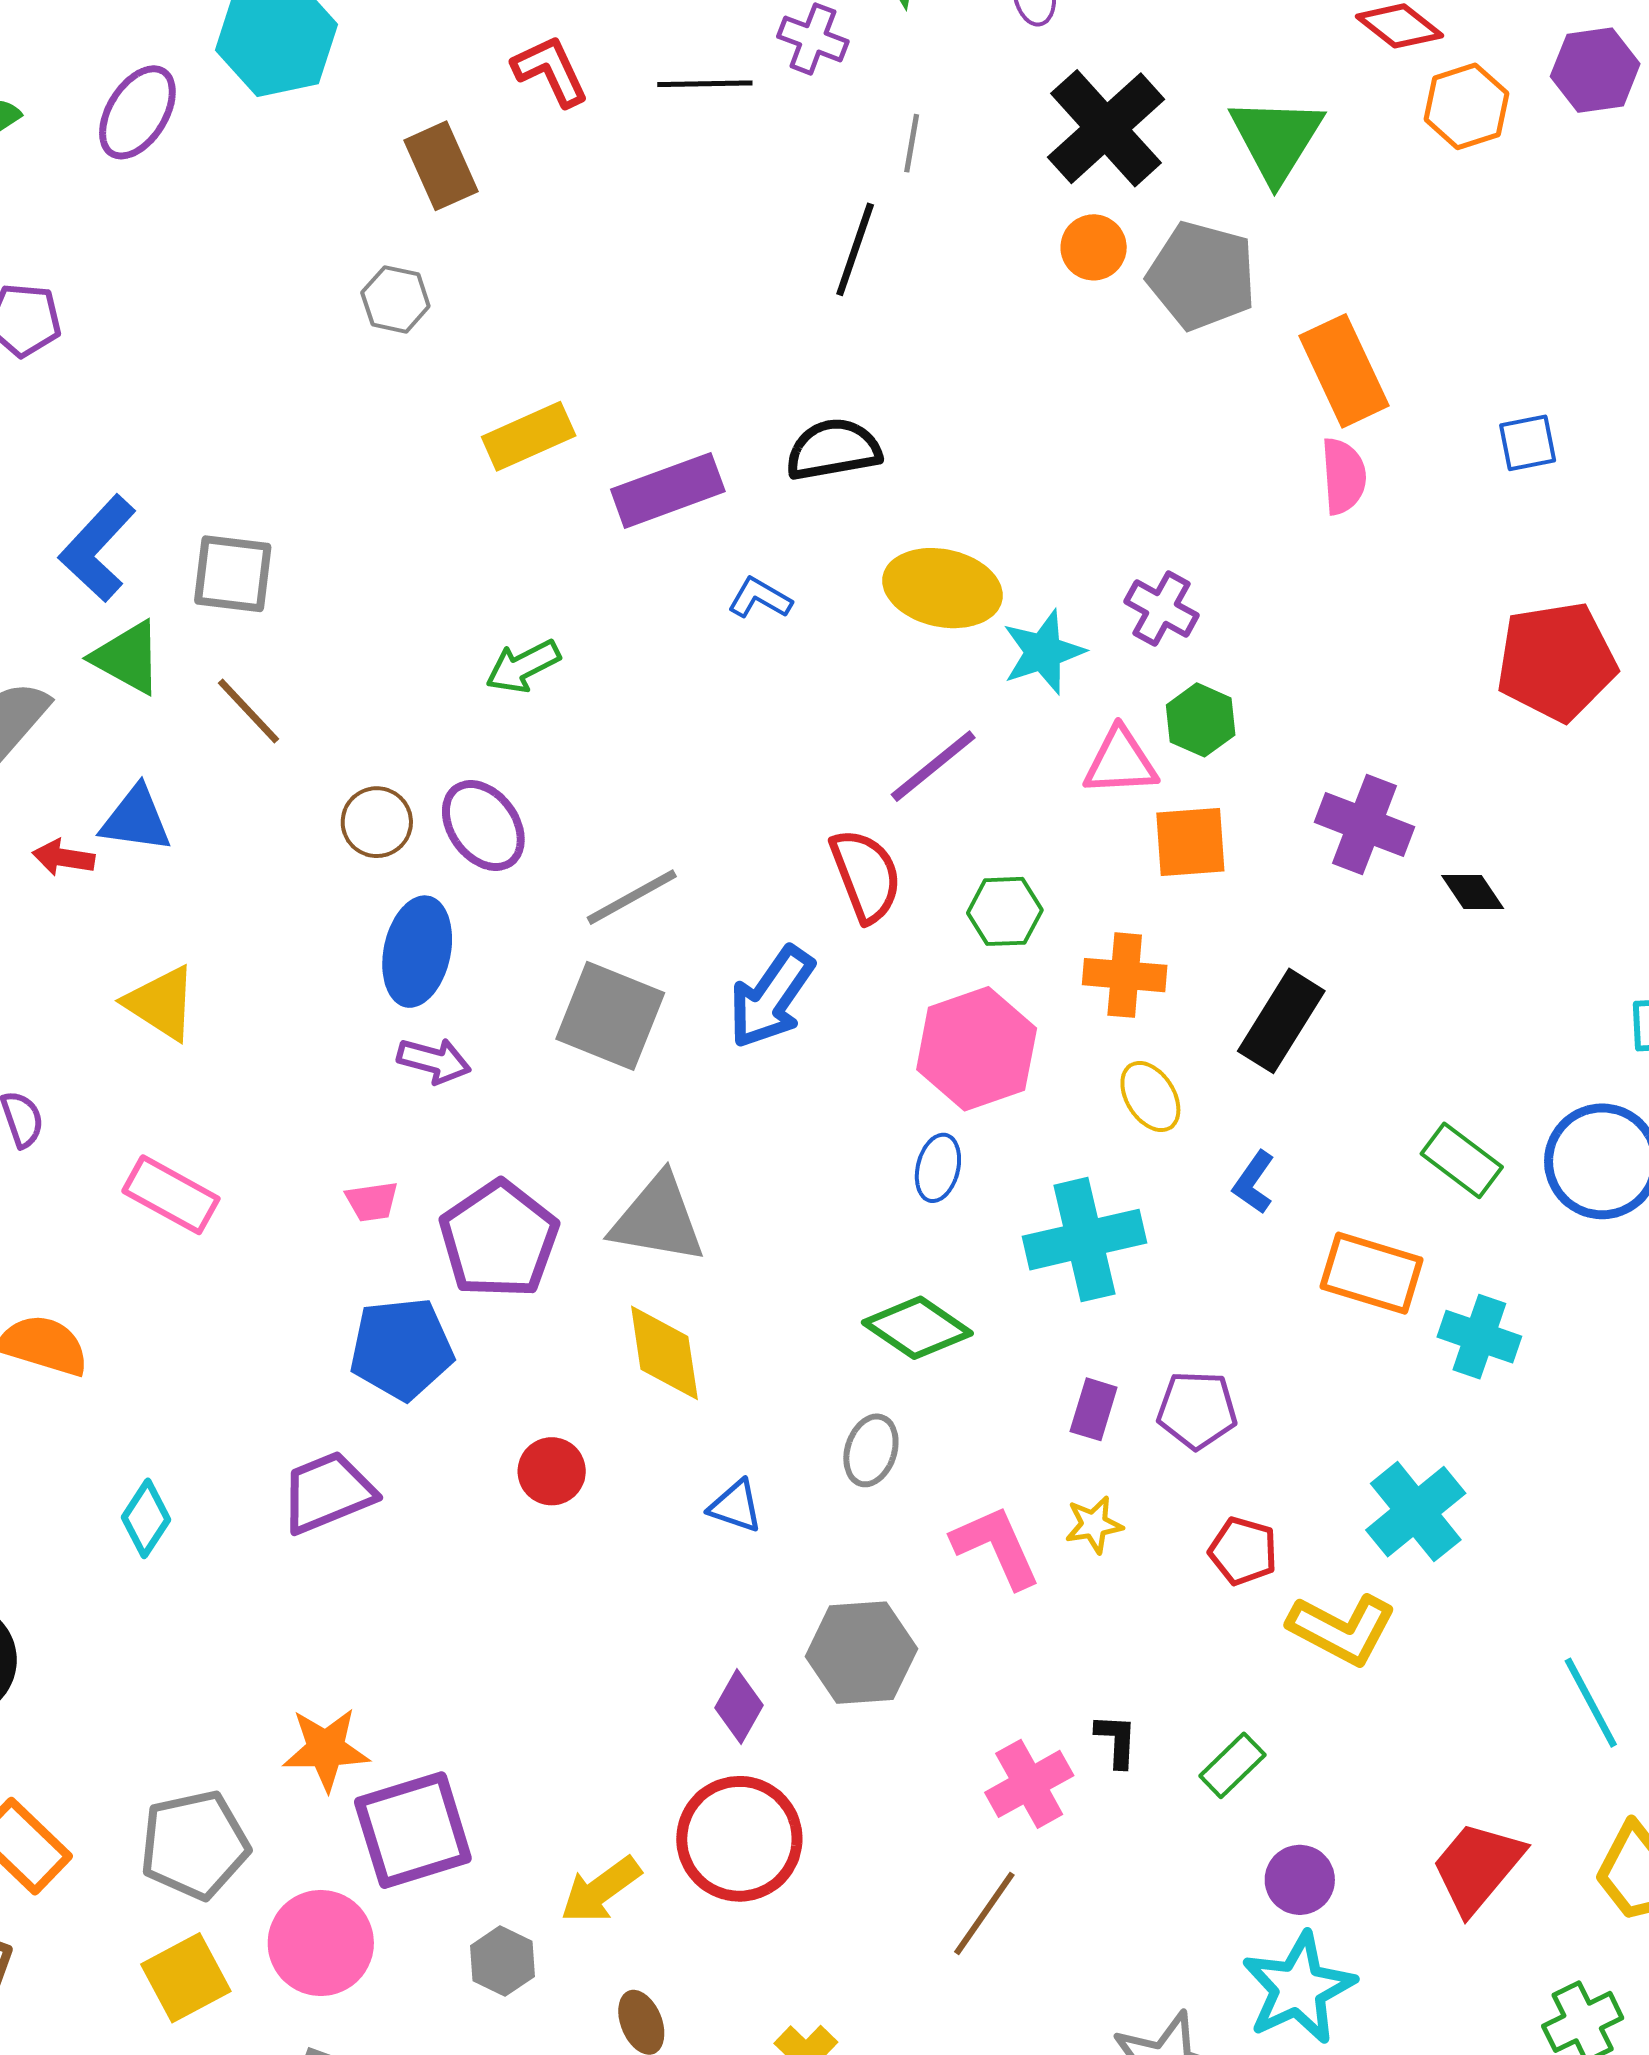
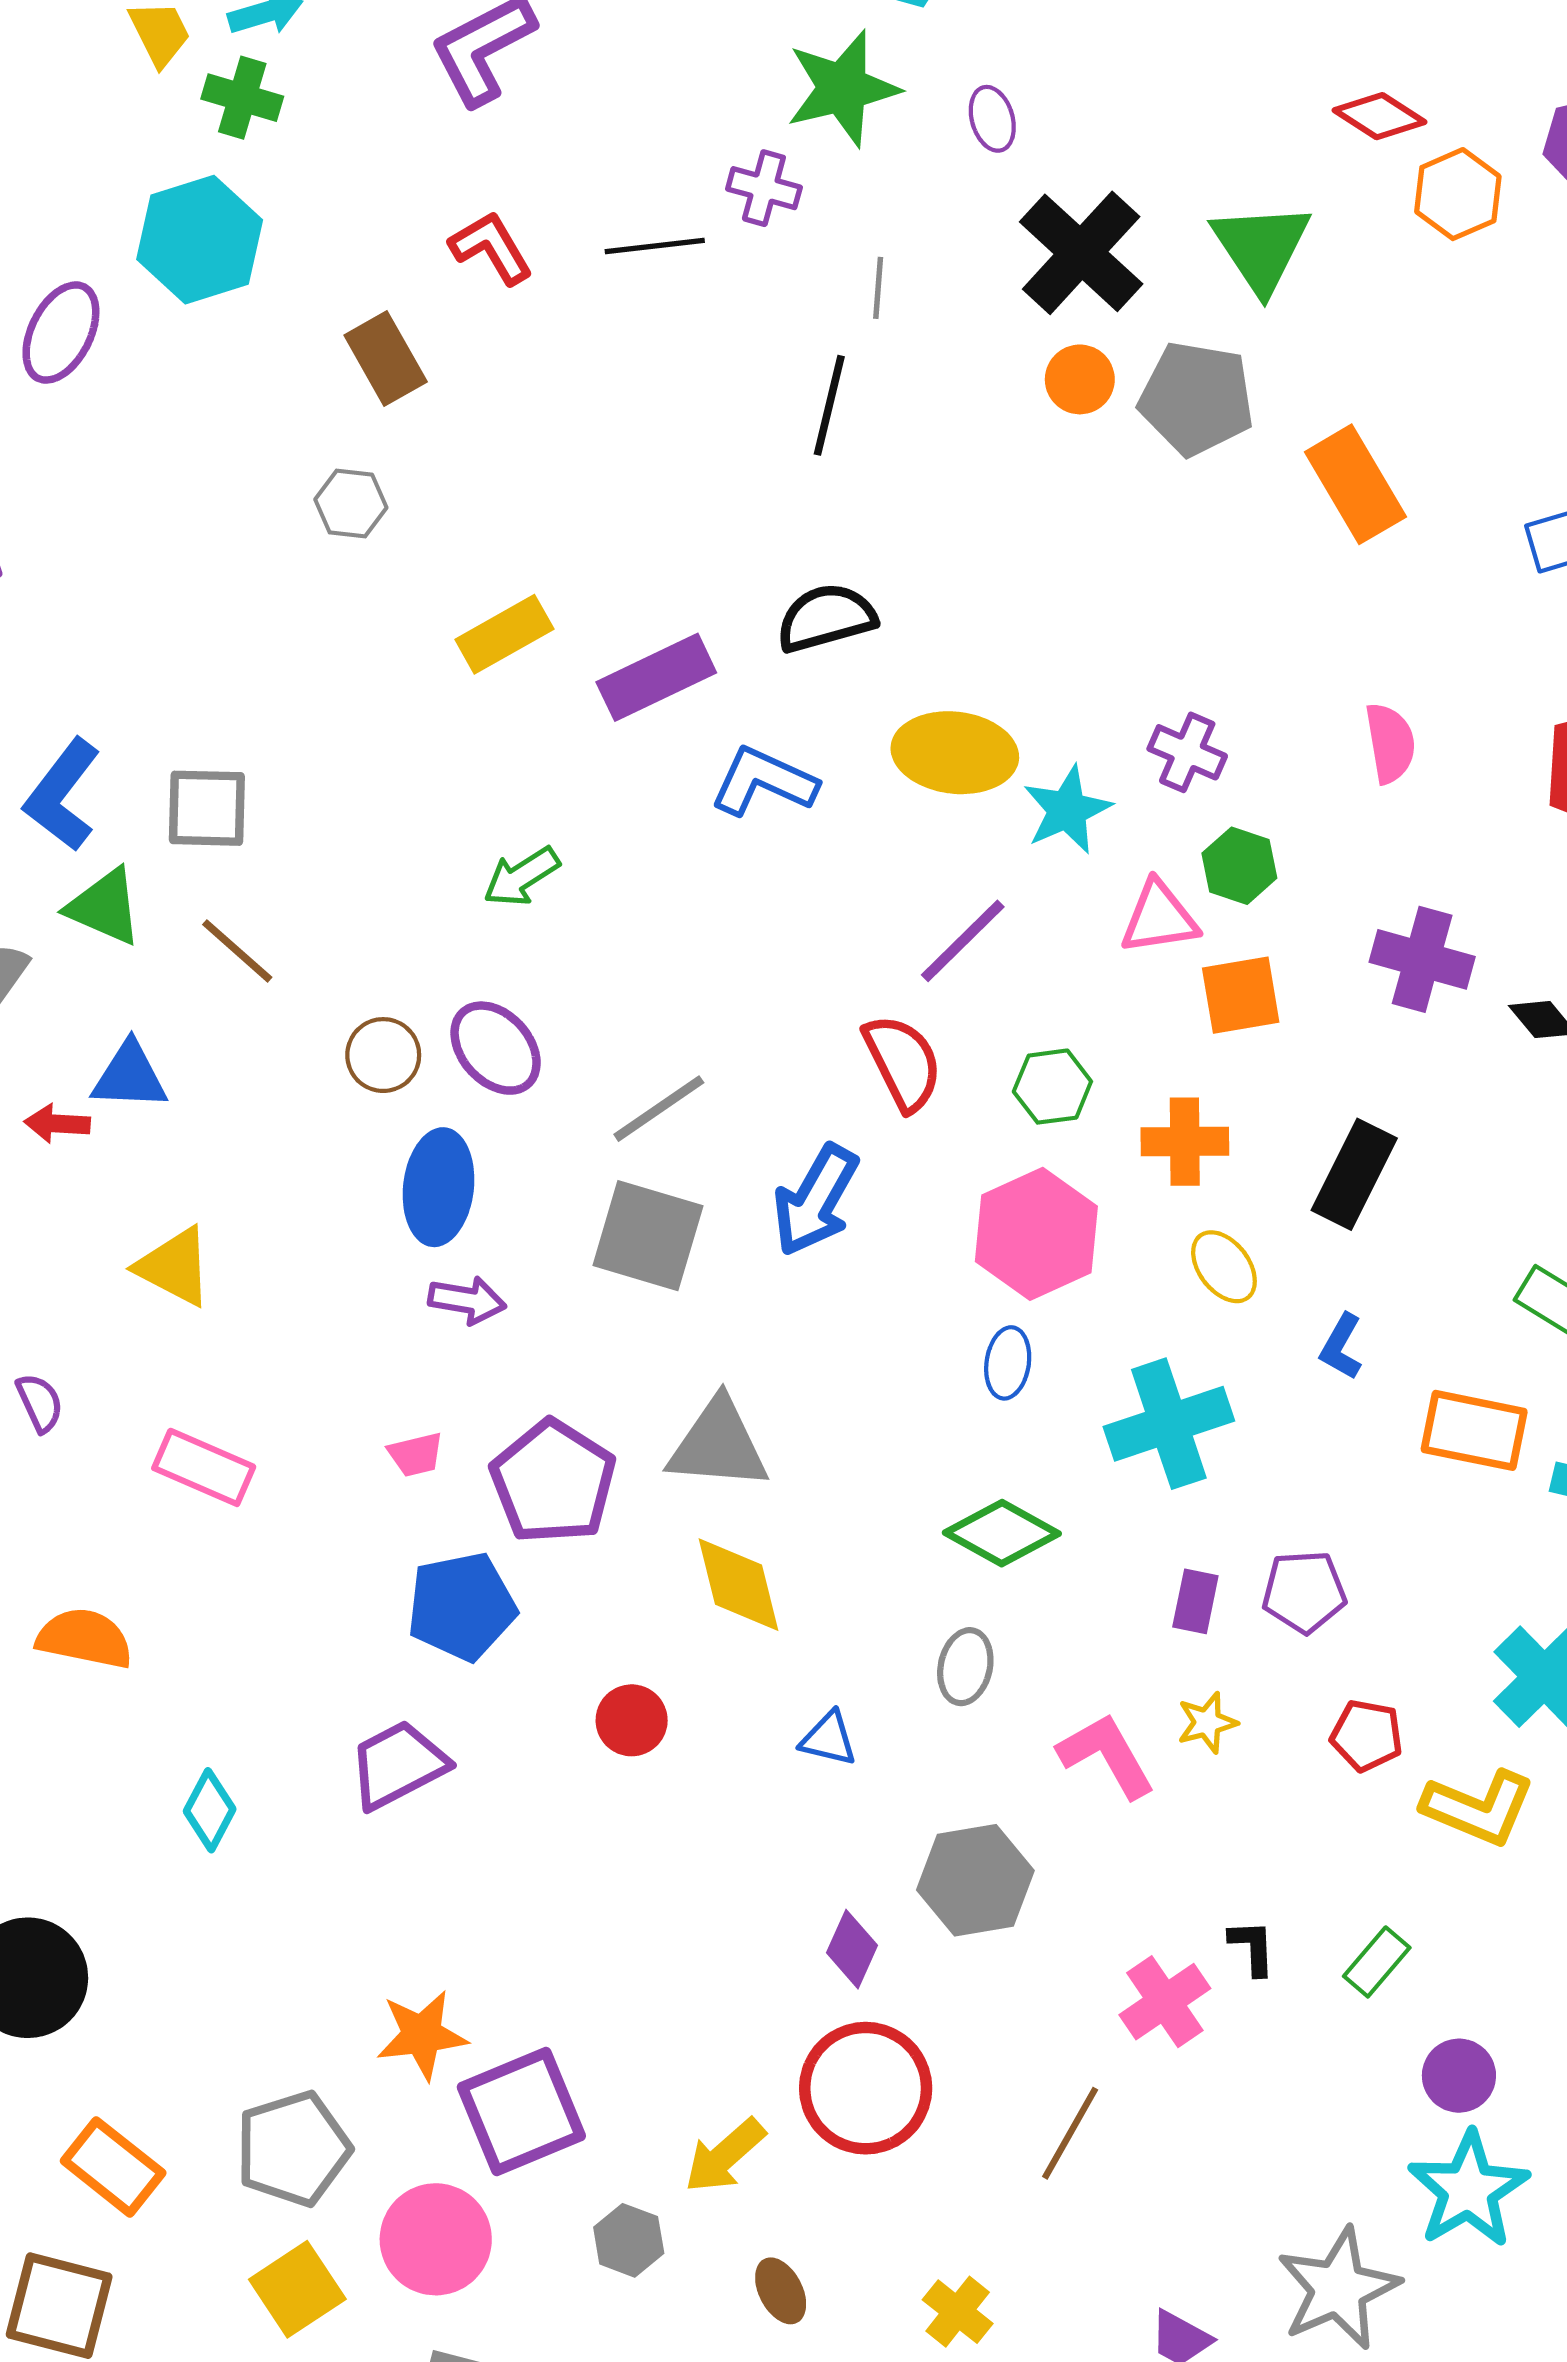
pink semicircle: (1344, 476) -> (1390, 743), moved
blue L-shape: (760, 598) -> (764, 781), size x1.6
brown line: (984, 1913) -> (1070, 2133), moved

